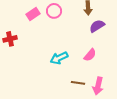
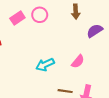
purple semicircle: (97, 26) -> (95, 31), moved

